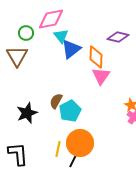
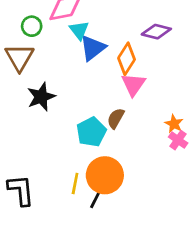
orange diamond: (96, 57) -> (127, 59), turned 30
brown semicircle: (56, 101) -> (116, 118), moved
black star: (27, 113) -> (41, 97), moved

